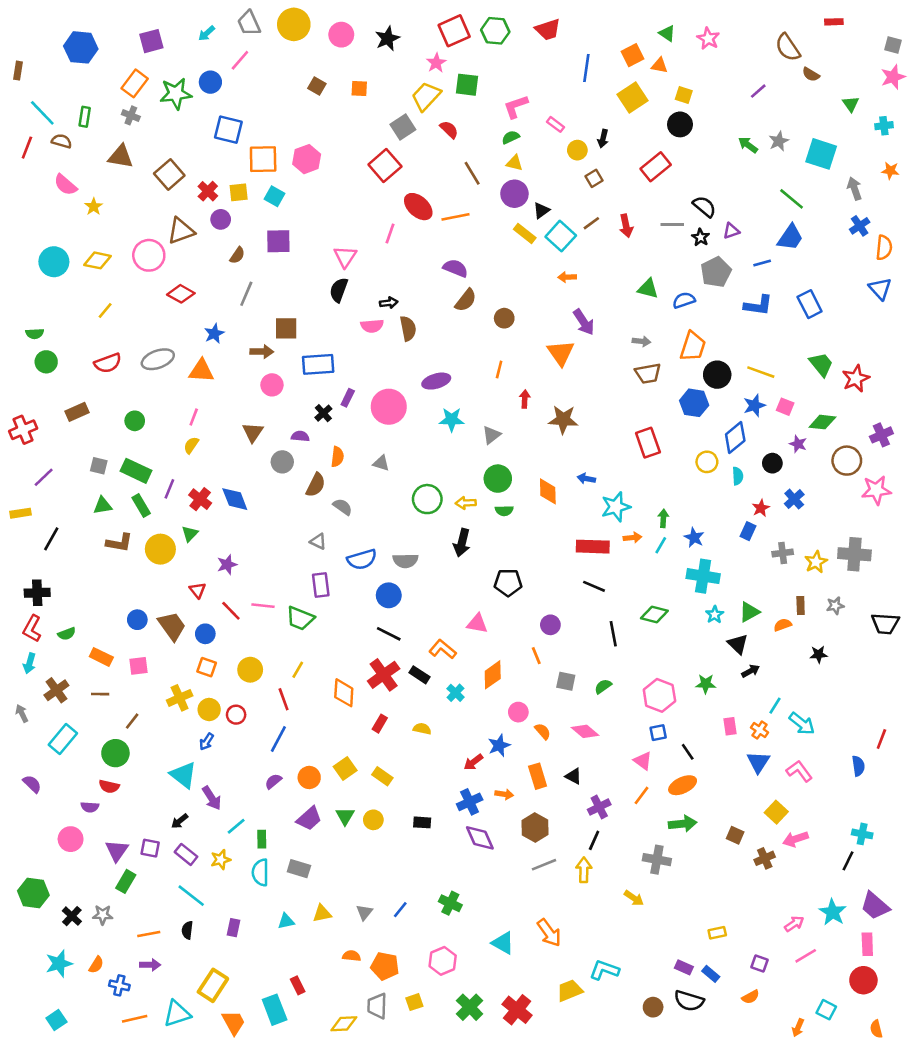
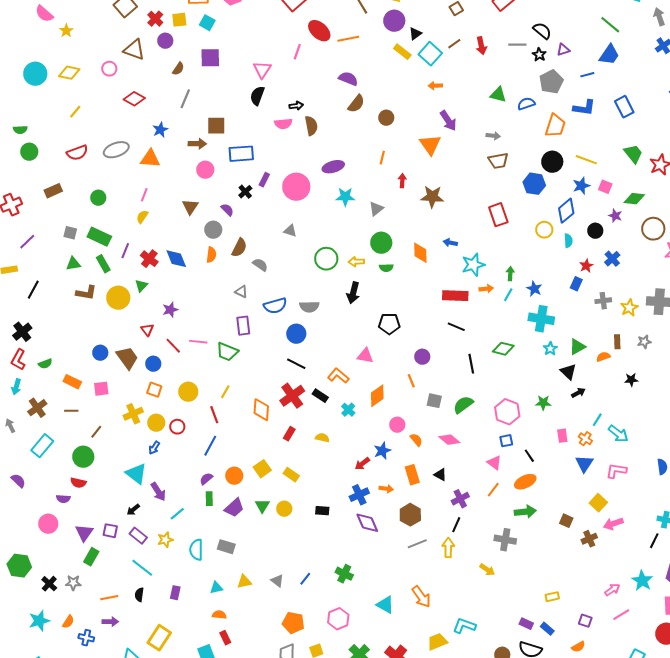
brown triangle: (181, 231) -> (134, 50), turned 40
pink circle: (149, 255) -> (109, 69), size x0.6
orange trapezoid: (693, 346) -> (555, 126), moved
purple semicircle: (300, 436) -> (227, 210), turned 40
orange semicircle: (337, 457) -> (211, 255), moved
black cross: (37, 593) -> (22, 332), turned -36
green semicircle: (603, 686) -> (463, 405), size x1.5
pink L-shape: (799, 771) -> (616, 471), turned -45
green rectangle: (262, 839) -> (209, 499), moved
gray triangle: (364, 912) -> (277, 581), turned -32
orange semicircle: (352, 956) -> (219, 615), moved

